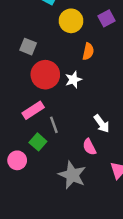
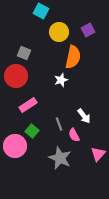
orange semicircle: (88, 51) -> (73, 57), size x1.6
red circle: (45, 75) -> (16, 76), moved
gray line: (54, 125) -> (59, 124), moved
pink circle: (17, 160) -> (15, 146), size x1.5

